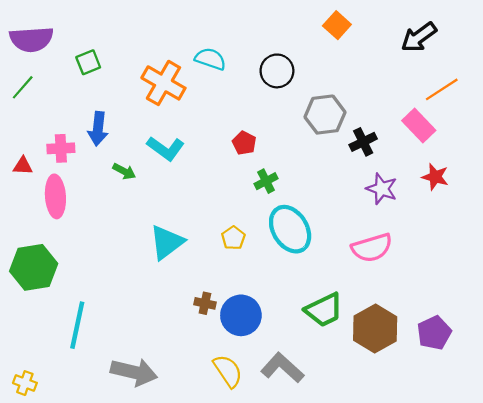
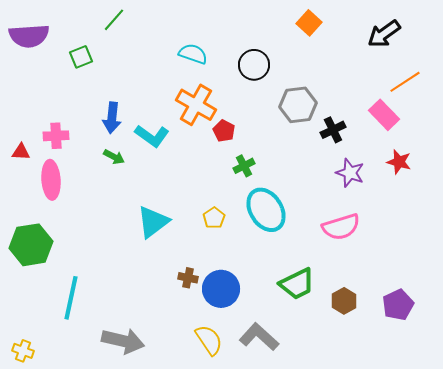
orange cross: (163, 83) -> (196, 105), moved
green line: (23, 87) -> (114, 20), moved
blue arrow: (98, 129) -> (112, 118), moved
brown hexagon: (375, 328) -> (344, 301), size x0.6

